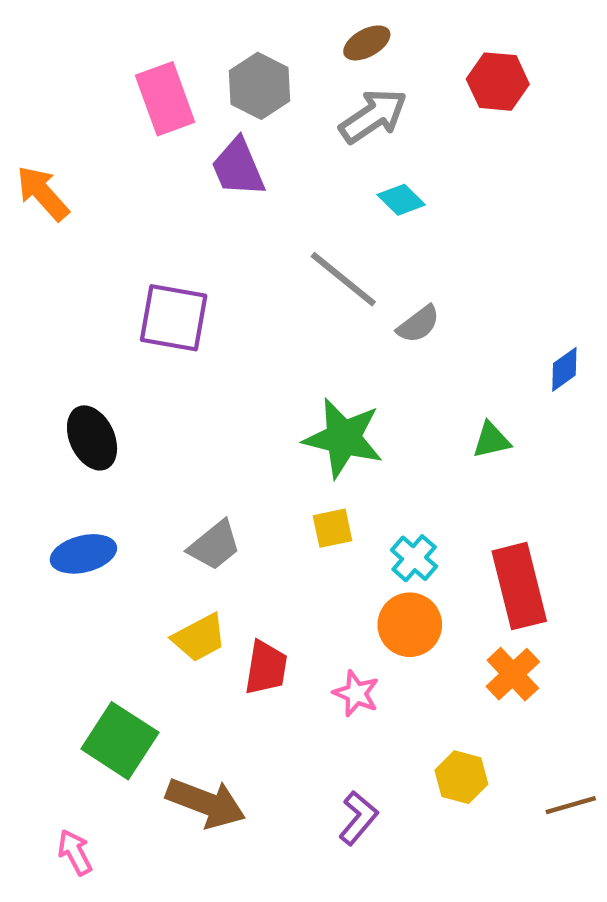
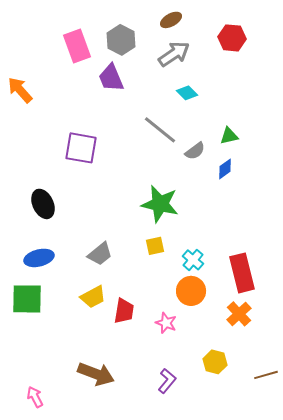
blue diamond: (564, 369) -> (225, 169), moved
green triangle: (491, 440) -> (229, 136), moved
green square: (120, 741) -> (27, 299), moved, turned -32

